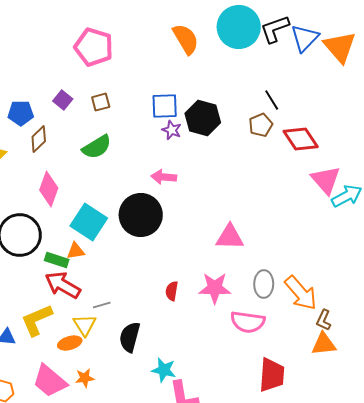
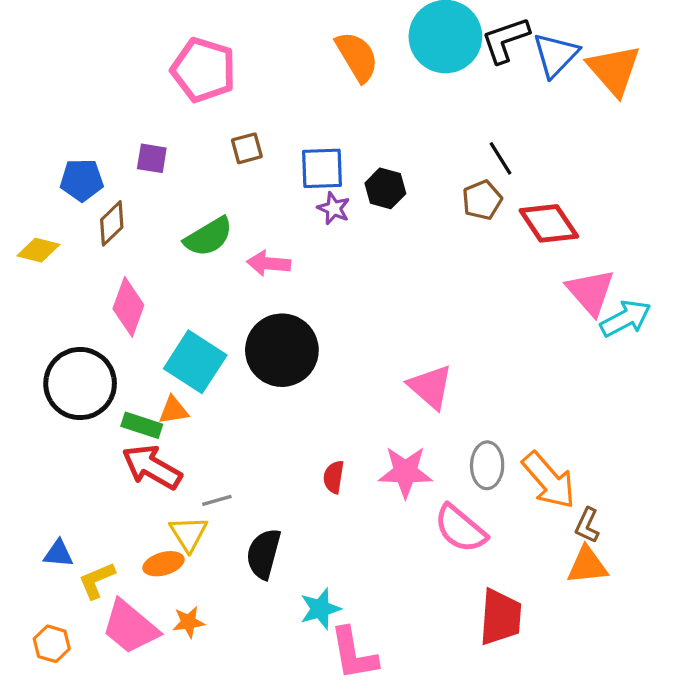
purple square: (63, 100) -> (152, 158), turned -30
brown square: (101, 102) -> (247, 148), moved
black hexagon: (203, 118) -> (385, 188), size x0.7
pink arrow: (164, 177) -> (269, 263), moved
pink triangle: (230, 237) -> (430, 387), turned 40
yellow L-shape: (37, 320) -> (97, 580), moved, size x0.7
pink semicircle: (248, 322) -> (460, 529), turned 32
cyan star: (164, 370) -> (320, 609), turned -30

